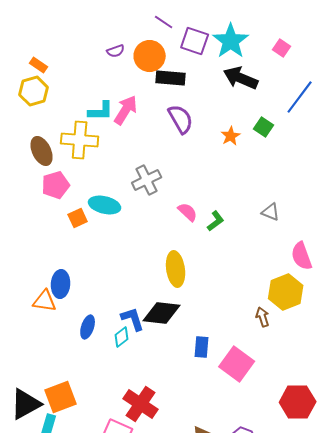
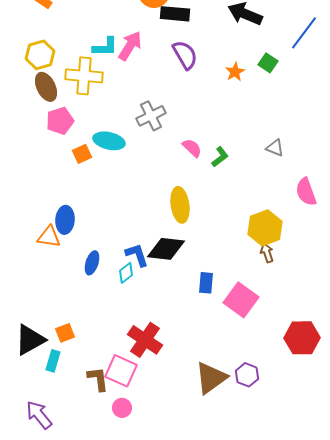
yellow hexagon: (34, 91) -> (40, 55), moved
yellow hexagon: (286, 292) -> (265, 228), moved
orange square: (61, 397) -> (65, 333), size x0.6

